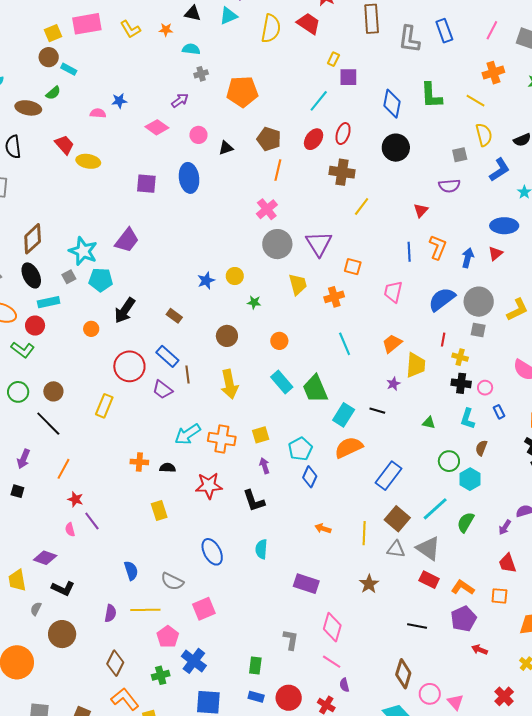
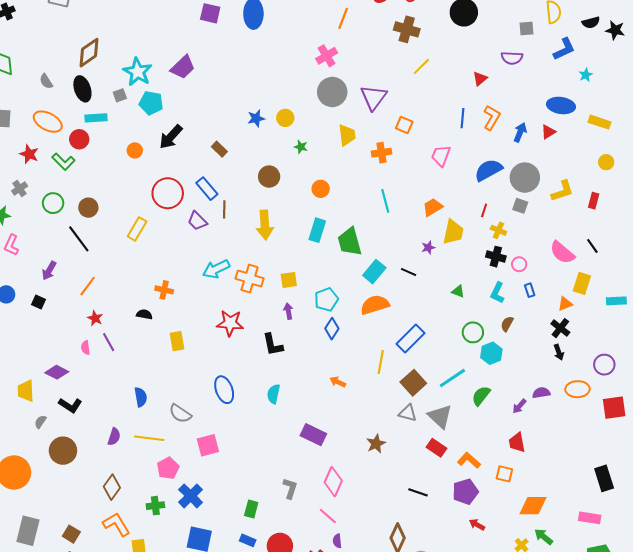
cyan rectangle: (282, 382) -> (317, 230), turned 50
black semicircle: (168, 468) -> (144, 314), moved
yellow line: (364, 533) -> (381, 362), moved

